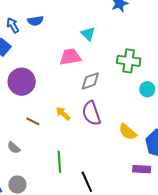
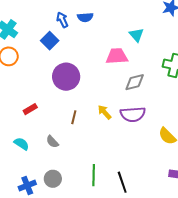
purple semicircle: (91, 113) -> (133, 114), turned -80
brown line: (33, 121) -> (74, 117), turned 72
green line: (59, 162) -> (94, 175), moved

